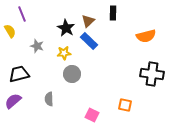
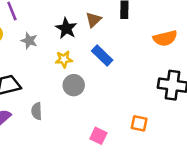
blue rectangle: (89, 41) -> (102, 56), moved
gray star: (37, 46) -> (29, 41), moved
gray semicircle: (49, 99) -> (37, 111), moved

